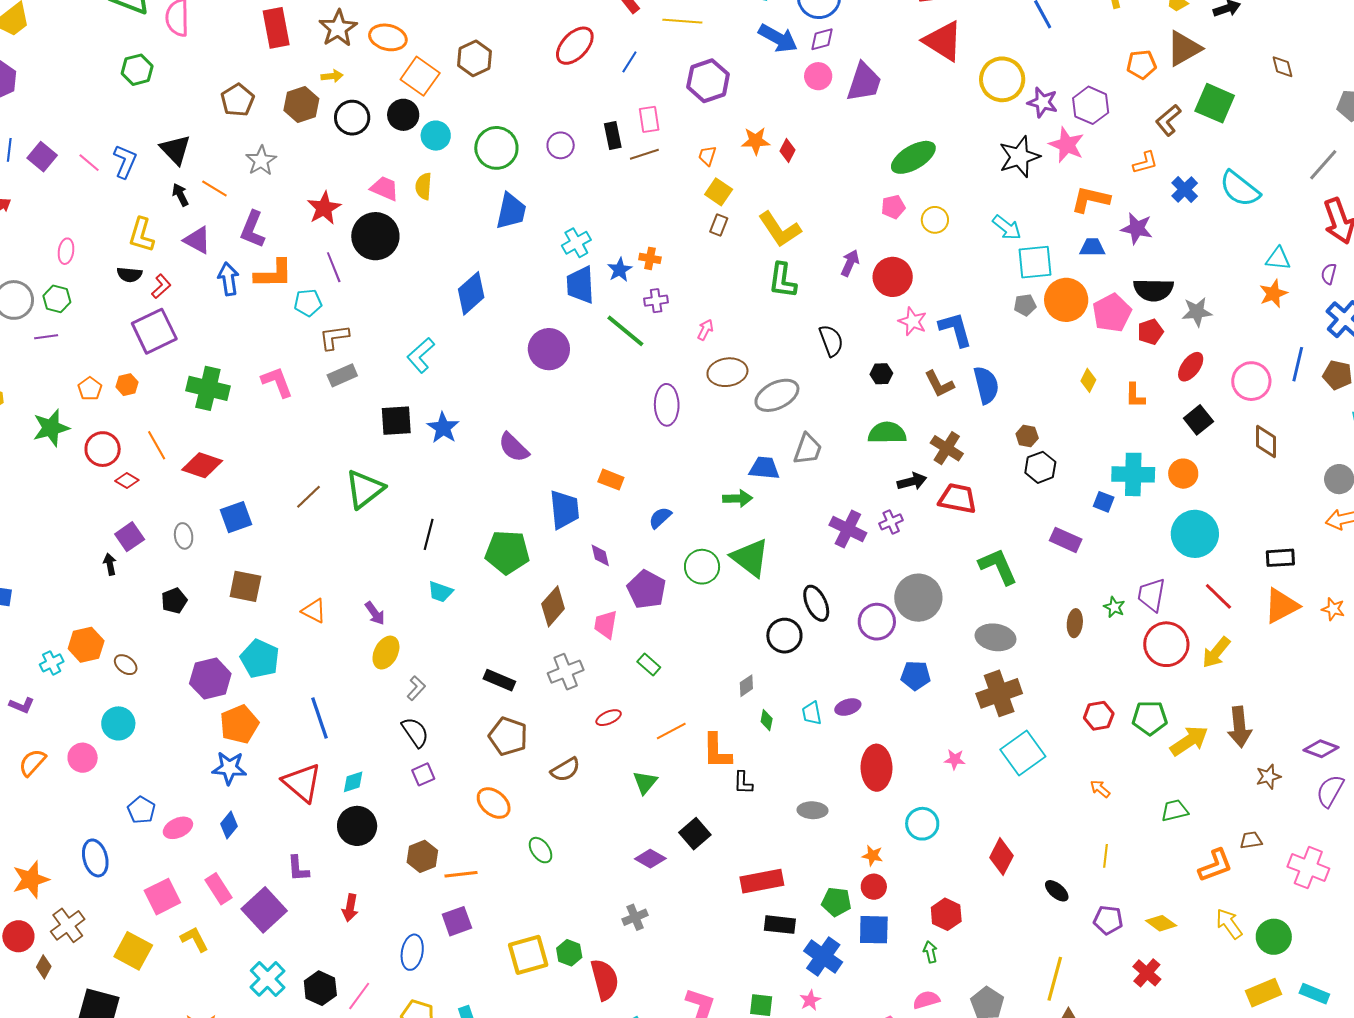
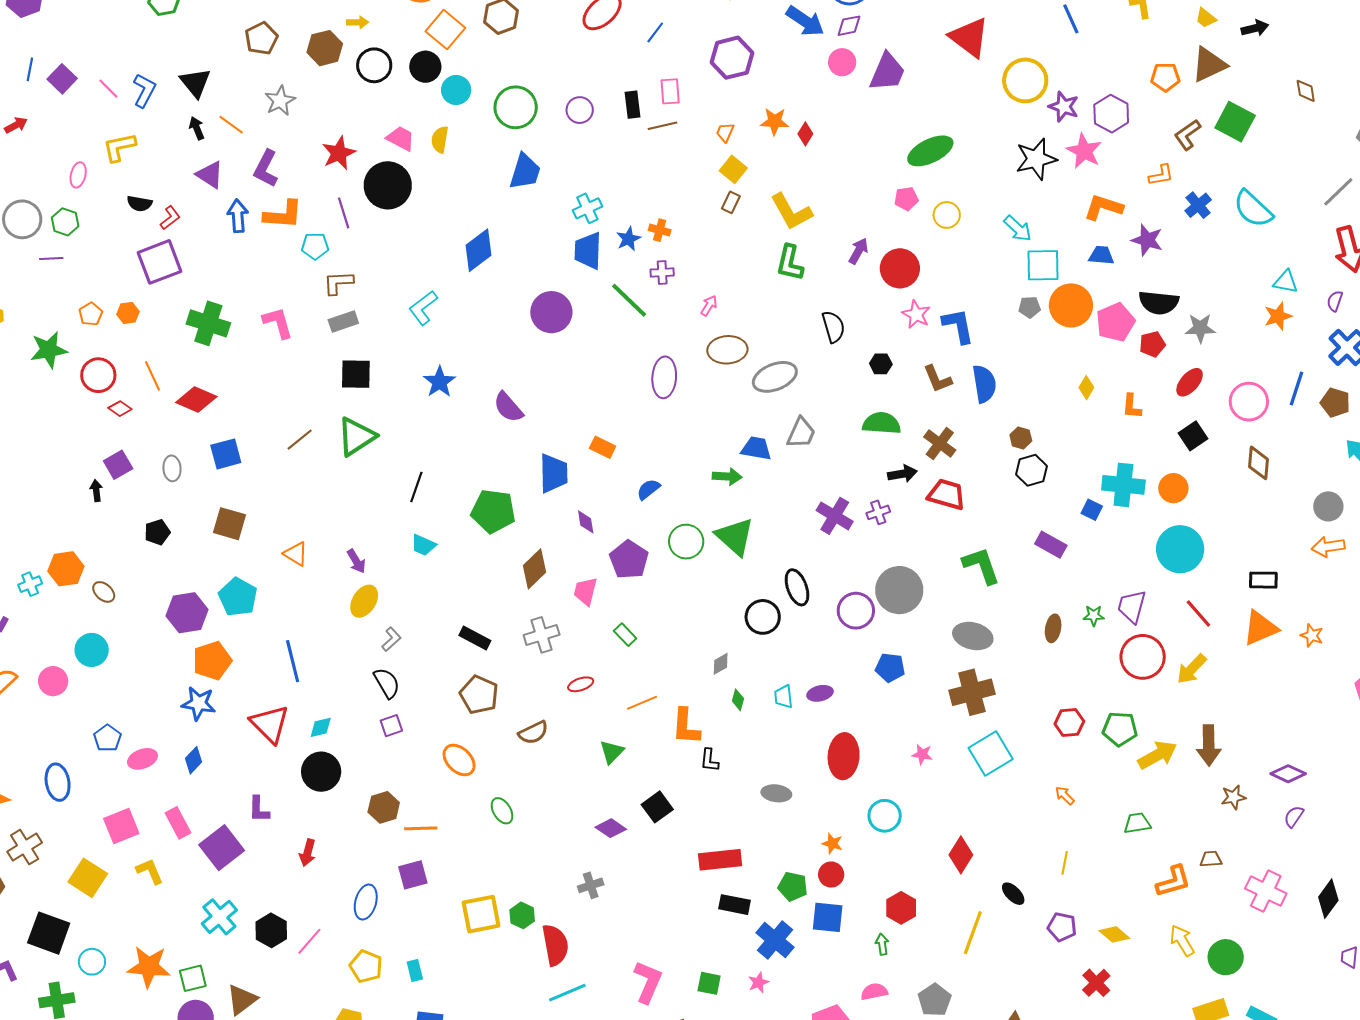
yellow L-shape: (141, 235) -> (119, 147), moved, turned 57
black square: (396, 421) -> (356, 374), moved
green star: (1114, 607) -> (1094, 616), turned -30
purple semicircle: (1330, 791) -> (1294, 817), size x0.7
yellow line: (1055, 979) -> (973, 933), moved

